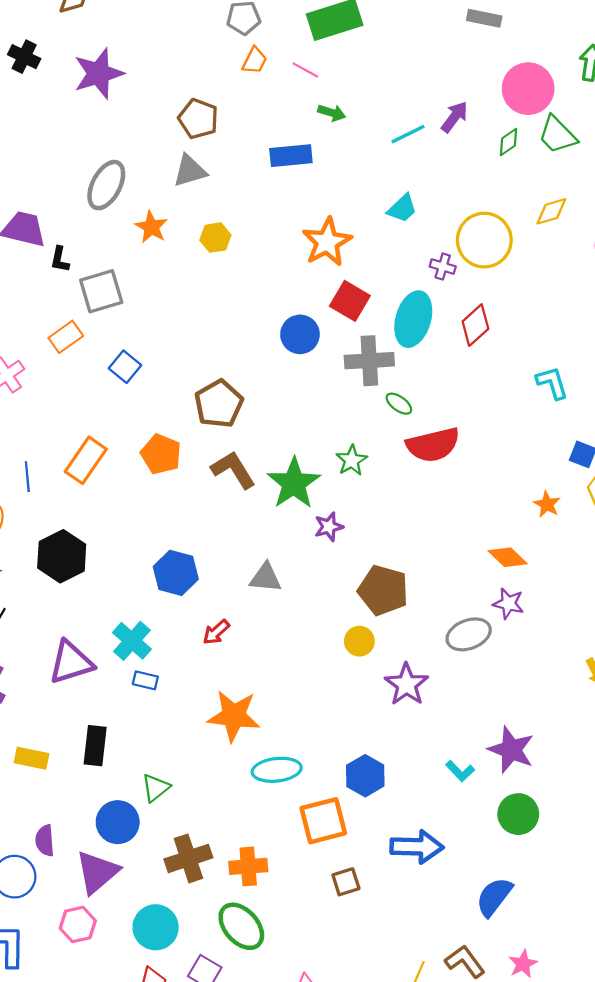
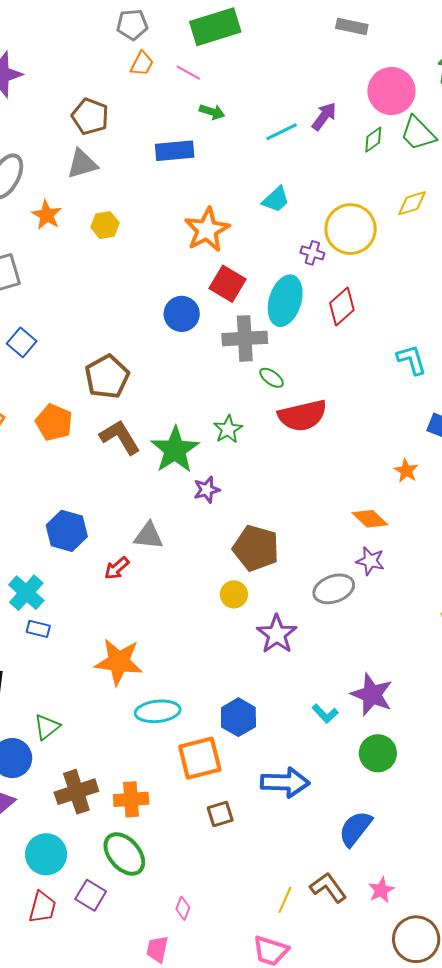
red arrow: (216, 632) -> (117, 568), moved

